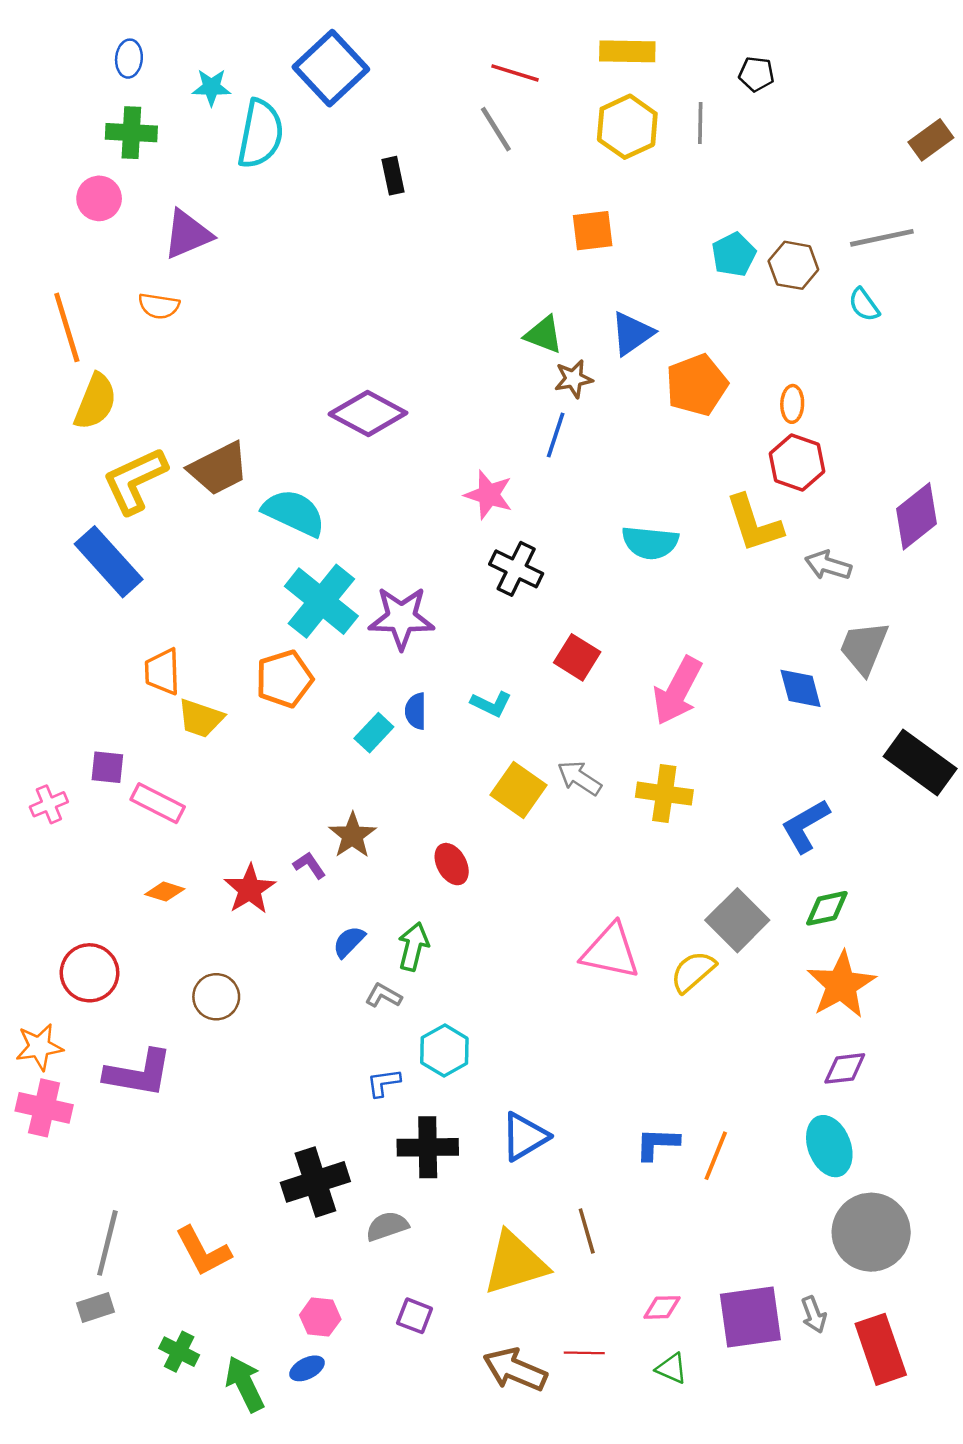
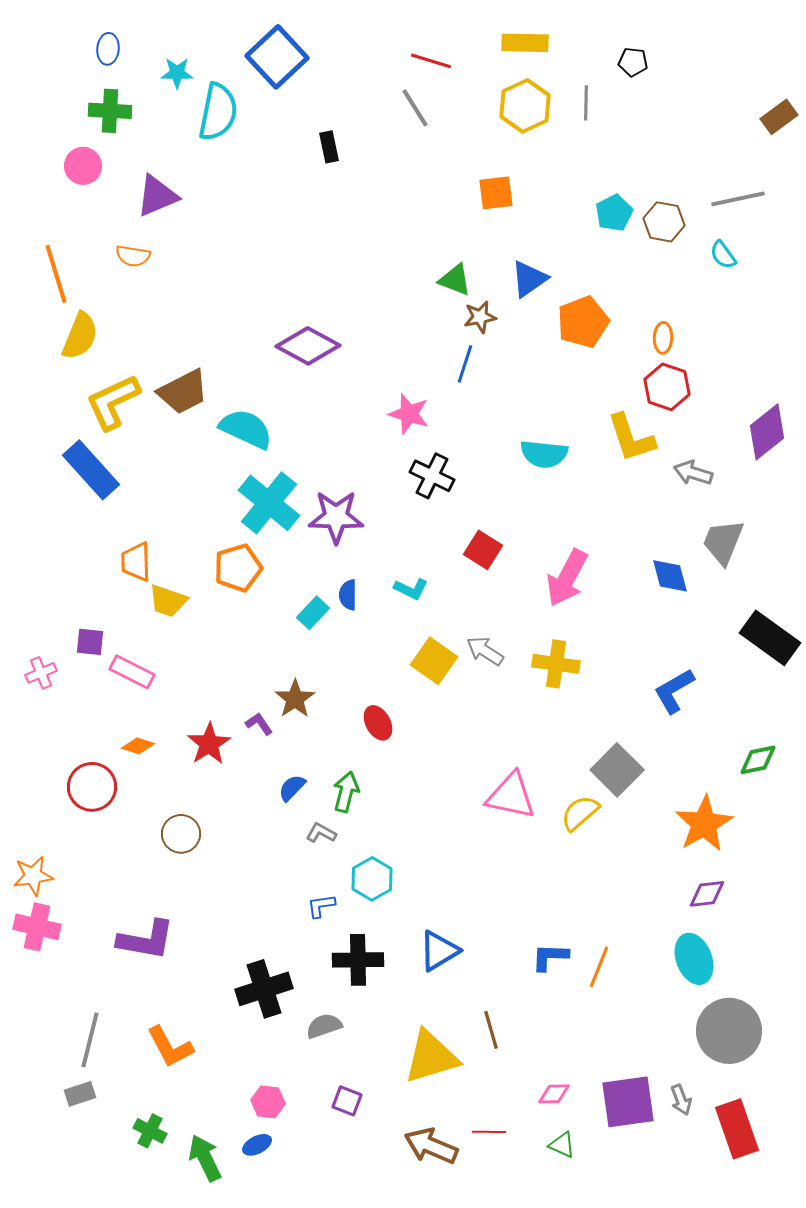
green diamond: (827, 908) -> (758, 760), moved
red circle: (90, 973) -> (92, 787), moved
purple L-shape: (139, 1073) -> (146, 940), moved

